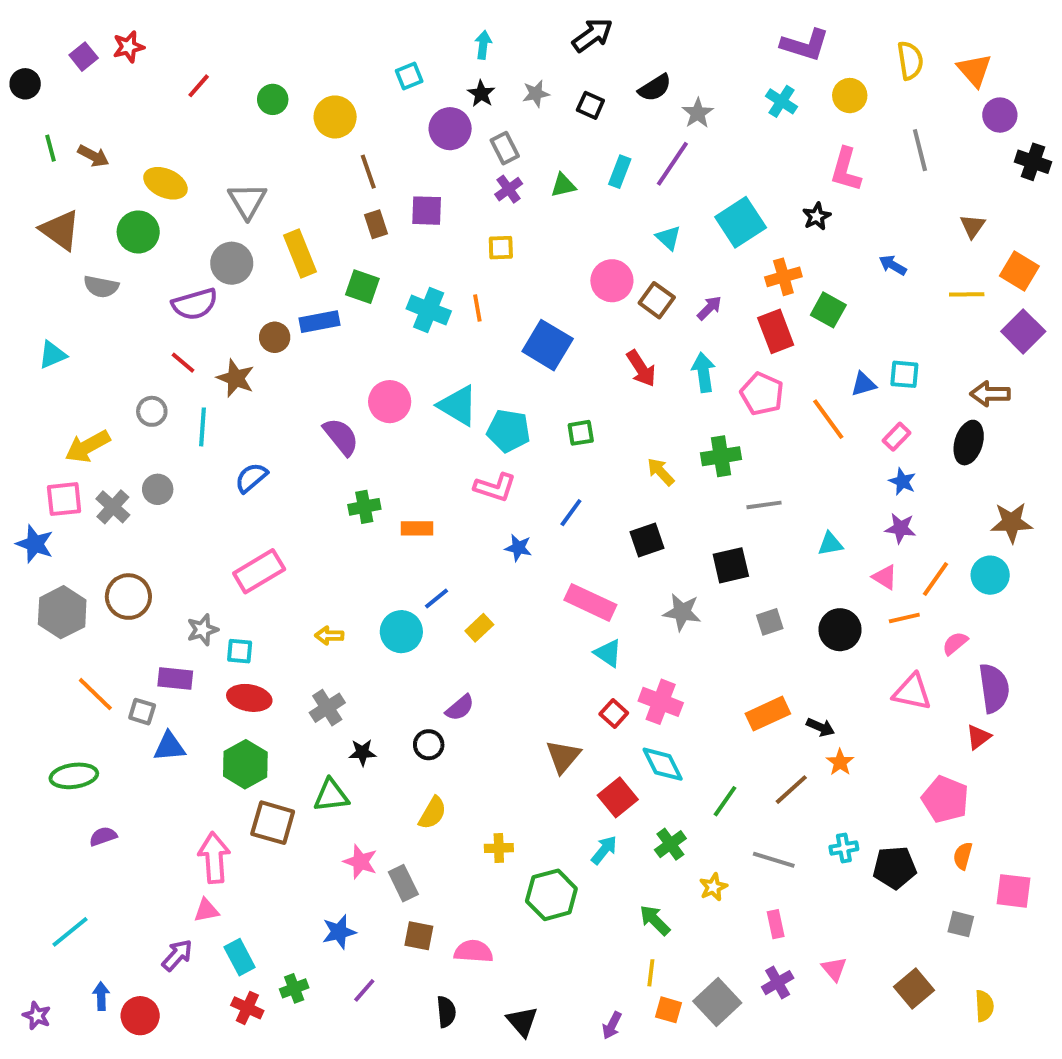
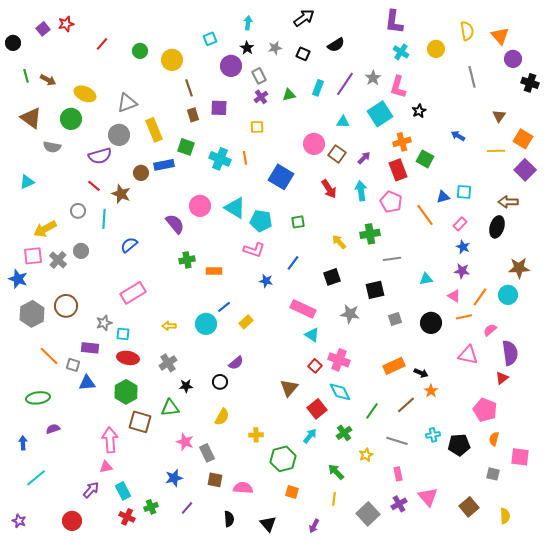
purple L-shape: (805, 45) -> (394, 22), moved, turned 80
gray star: (698, 113) -> (373, 78), moved
pink L-shape: (846, 170) -> (398, 87), moved
gray triangle: (247, 201) -> (127, 103), turned 40
cyan triangle: (668, 238) -> (343, 122), turned -40
pink triangle: (834, 969) -> (428, 497), size x1.5
blue arrow: (101, 996) -> (23, 443), moved
orange square: (668, 1010) -> (292, 492), moved

